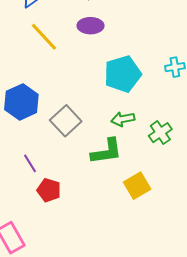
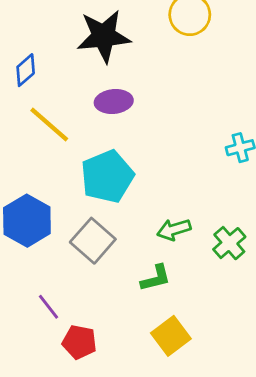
cyan pentagon: (123, 74) -> (107, 177), moved
green L-shape: (106, 151) -> (156, 278), size x0.7
yellow square: (137, 186) -> (171, 336), moved

